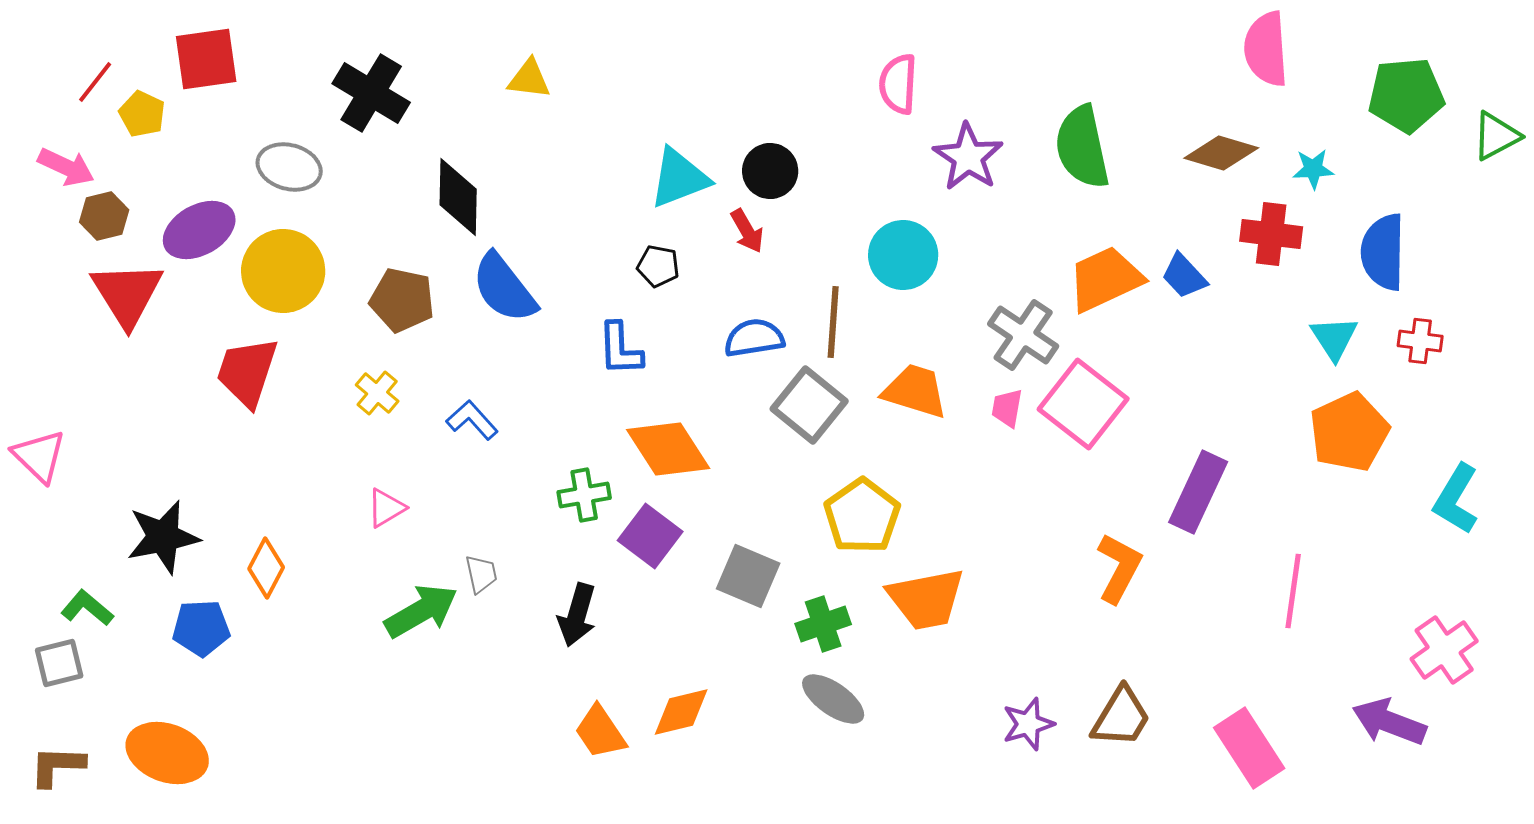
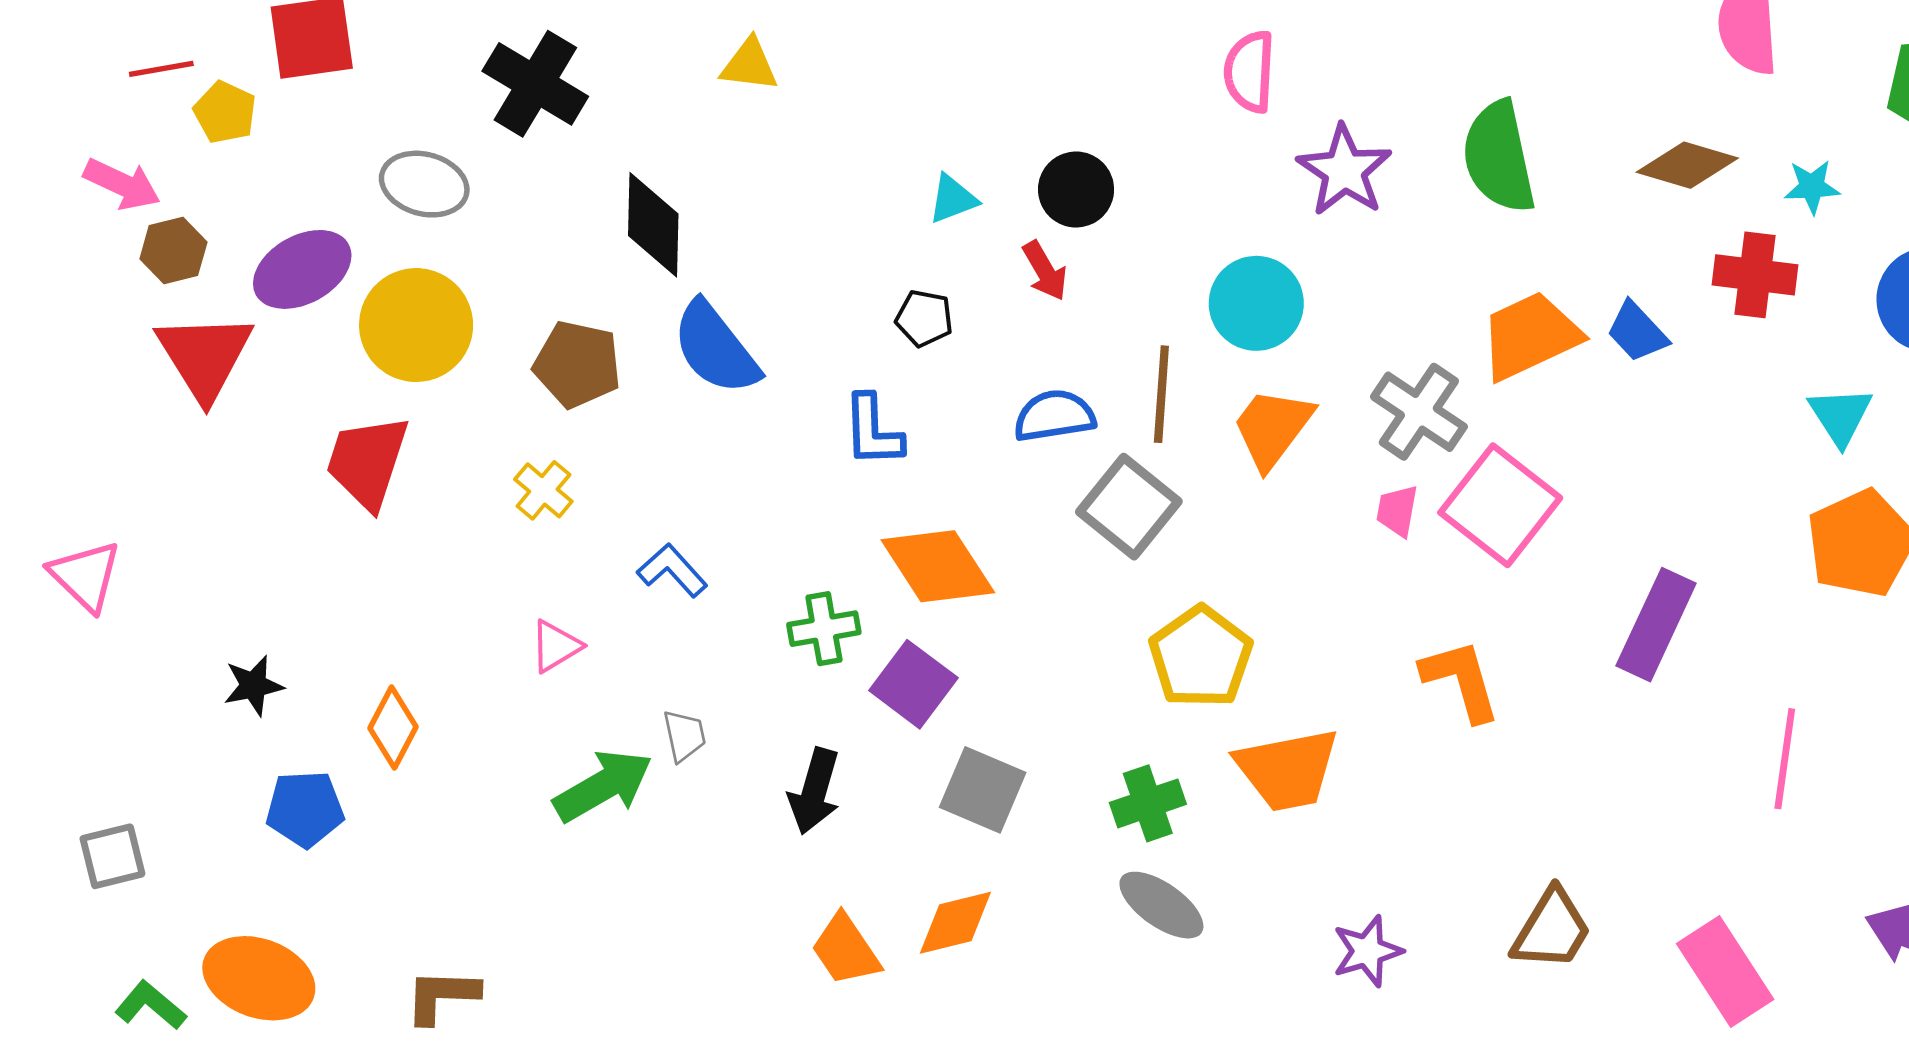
red line: (95, 82) -> (161, 69), turned 42
cyan triangle: (679, 178) -> (953, 199), size x0.6
orange trapezoid: (915, 391) -> (1273, 428), moved, turned -70
blue L-shape: (472, 420) -> (672, 570), moved
black star: (163, 537) -> (253, 686), size x0.6
orange L-shape: (1119, 568) -> (1461, 680), moved, turned -44
gray square: (748, 576) -> (983, 790), moved
green L-shape: (87, 608) -> (150, 1005), moved
purple star: (1028, 724) -> (1367, 951), moved
brown L-shape: (57, 766) -> (442, 996), moved

